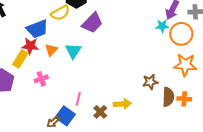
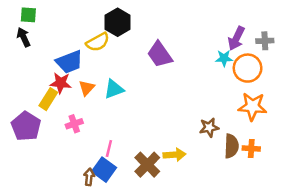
purple trapezoid: (92, 23) -> (160, 54), moved, turned 100
cyan triangle: (73, 51) -> (114, 89), turned 36
pink line: (78, 99) -> (109, 149), moved
brown cross: (100, 112) -> (147, 165), size x1.5
brown arrow: (53, 122) -> (89, 177), turned 136

